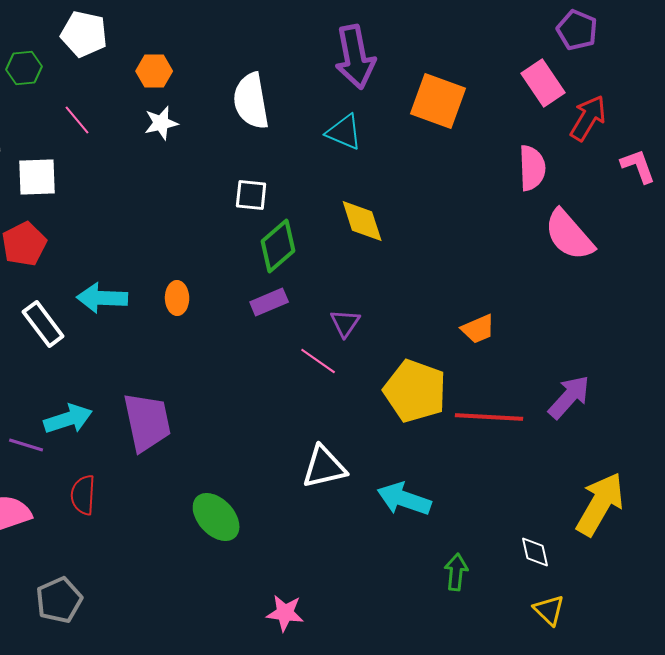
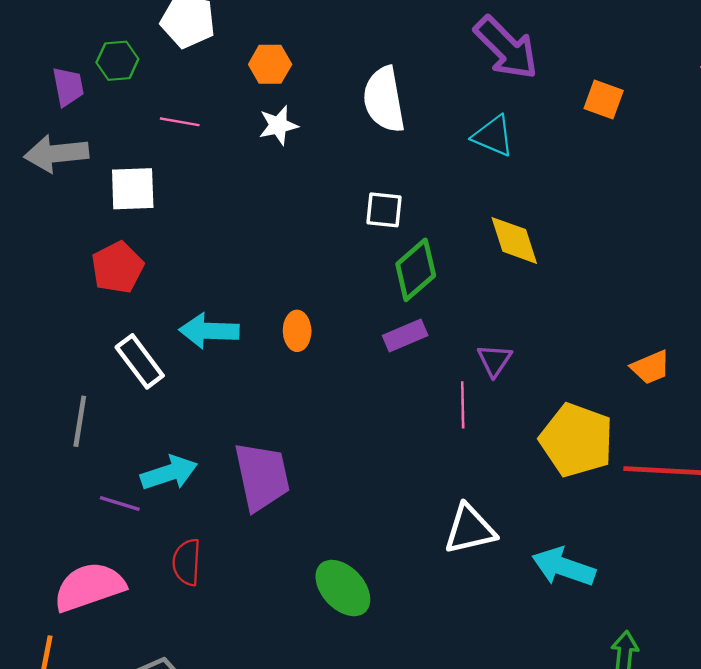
purple arrow: (355, 57) -> (506, 48), turned -34
orange square: (438, 101) -> (604, 100), size x0.6
pink line: (77, 120) -> (180, 122), turned -40
pink line: (318, 361) -> (463, 405), turned 54

